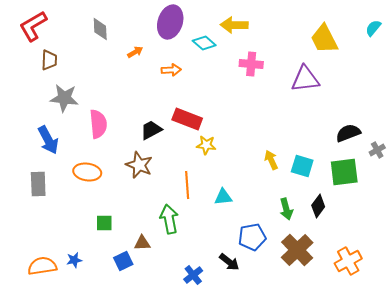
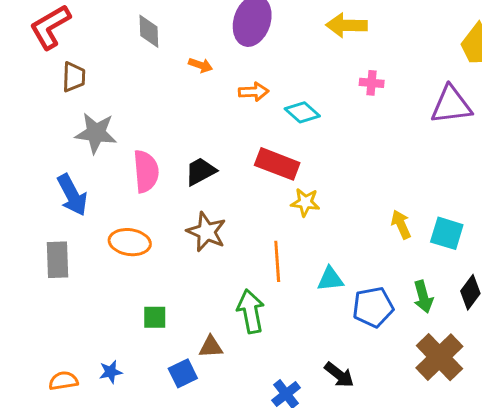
cyan diamond: (204, 43) -> (302, 112), moved
orange arrow: (135, 52) -> (201, 65), turned 49
pink cross: (251, 64) -> (372, 83), size x0.7
black trapezoid: (151, 130) -> (201, 171), moved
blue pentagon: (252, 237) -> (373, 307), moved
orange semicircle: (42, 266) -> (63, 381), size x0.7

